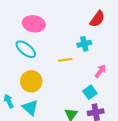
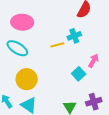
yellow line: (65, 60) -> (57, 45), moved
cyan square: (90, 92) -> (79, 74), moved

